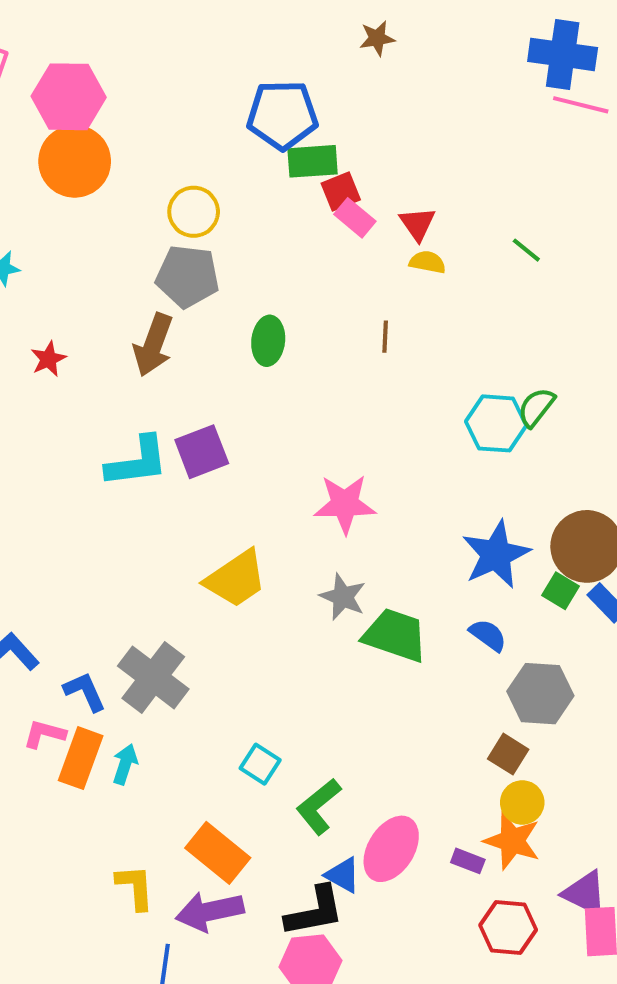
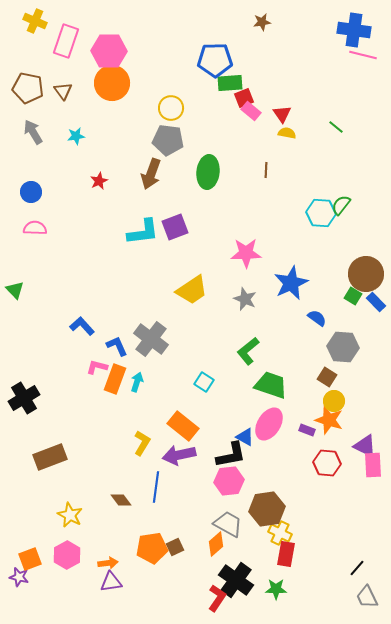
green ellipse: (268, 341) -> (208, 172), size x1.4
blue star: (496, 554) -> (291, 283), moved
green trapezoid: (395, 635) -> (271, 385), moved
green L-shape: (319, 807) -> (248, 351), moved
yellow L-shape: (135, 887) -> (142, 443), turned 35

